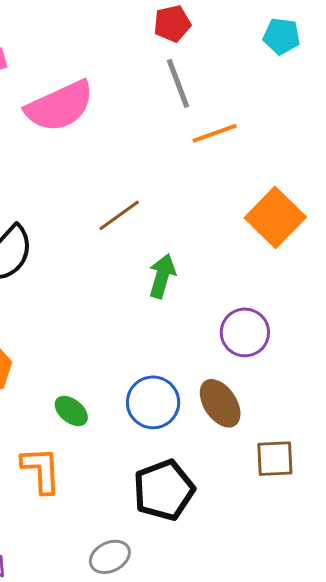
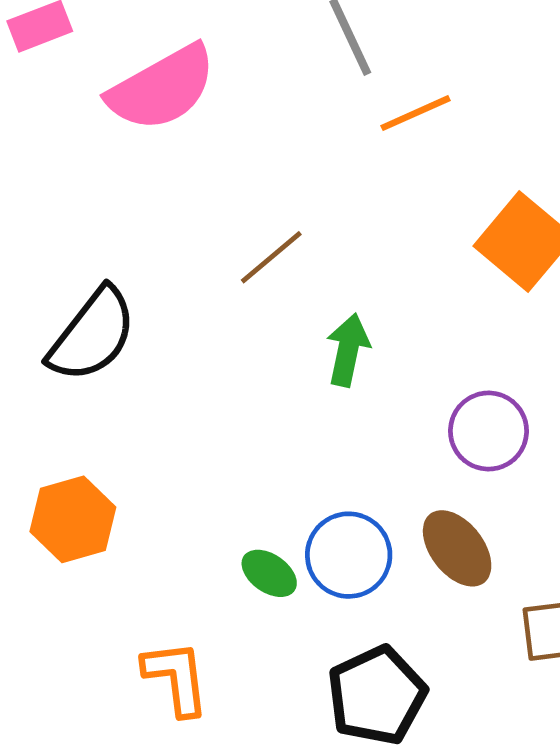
green ellipse: (71, 411) -> (269, 573), moved

